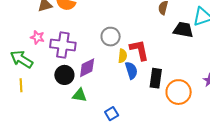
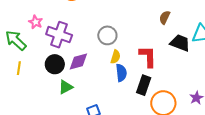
red L-shape: (139, 50) -> (148, 56), moved
yellow line: (21, 85) -> (19, 68), moved
green triangle: (80, 95) -> (66, 87), turned -49

